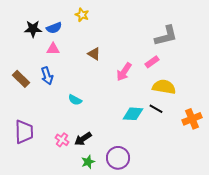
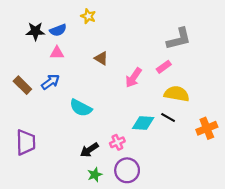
blue arrow: (47, 76) -> (51, 82), turned -108
cyan semicircle: (75, 100) -> (81, 108), size x1.5
pink cross: (62, 140) -> (117, 142), moved, turned 32

